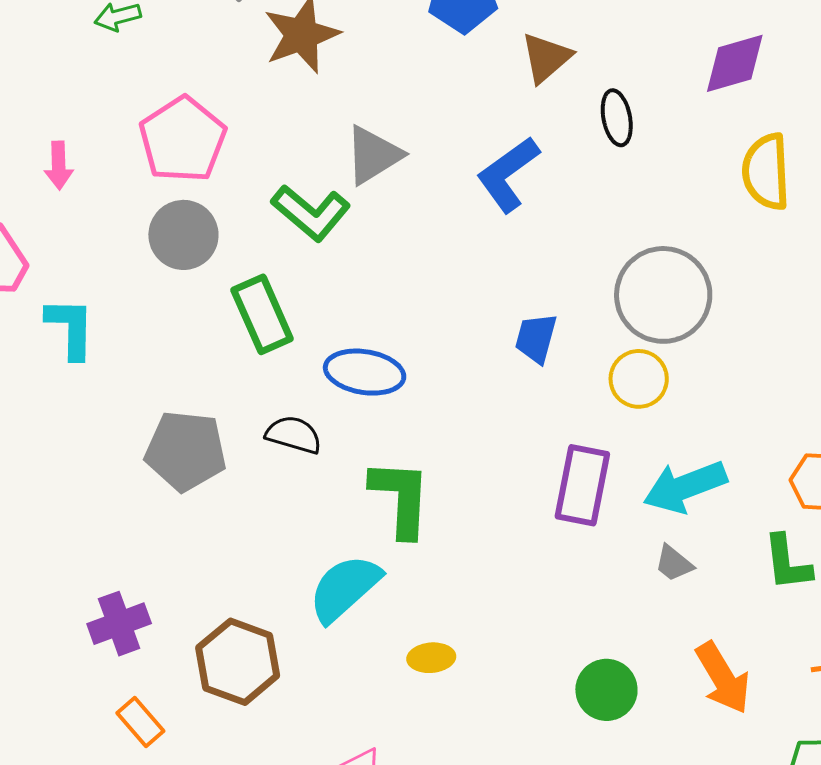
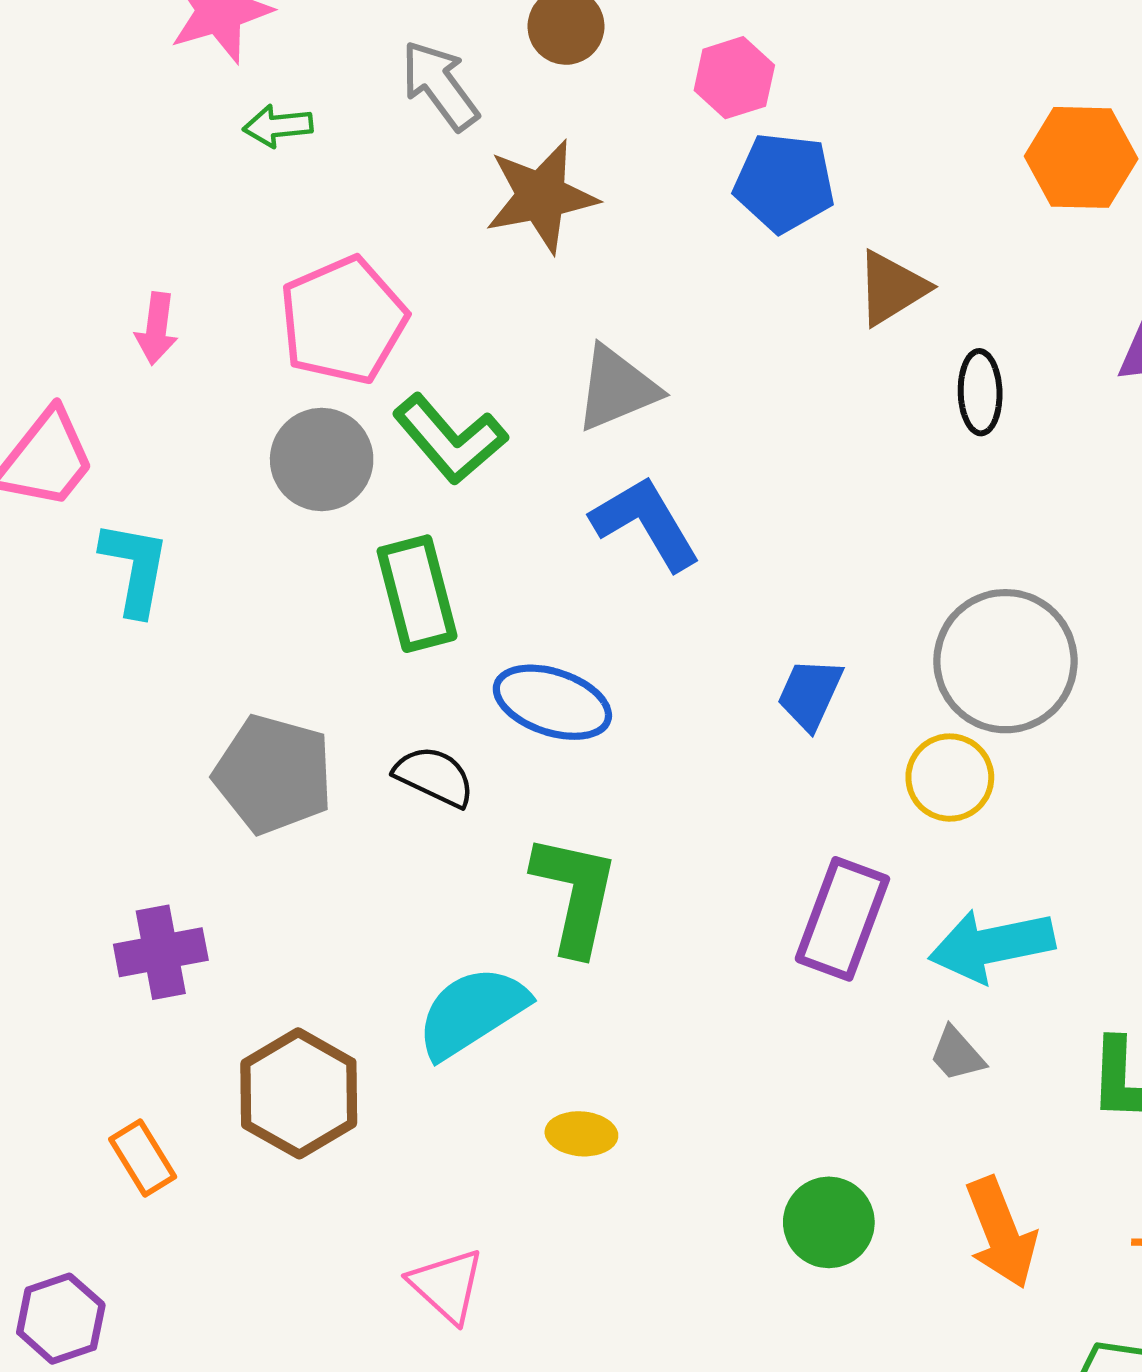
blue L-shape: (508, 174) -> (646, 523), moved, turned 86
green L-shape: (311, 213) -> (450, 439), moved
purple cross: (119, 624) -> (161, 952), moved

